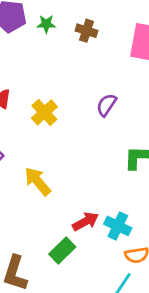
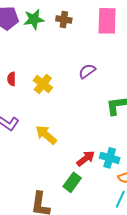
green star: (46, 24) -> (34, 19), size x1.5
purple semicircle: (106, 105) -> (87, 71), turned 30

